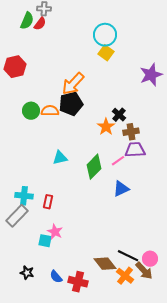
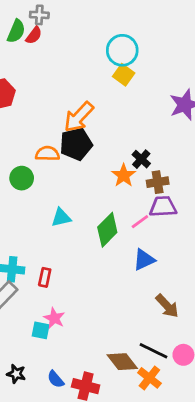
green circle: (31, 111) -> (22, 178), moved
brown arrow: (144, 271) -> (167, 306), moved

